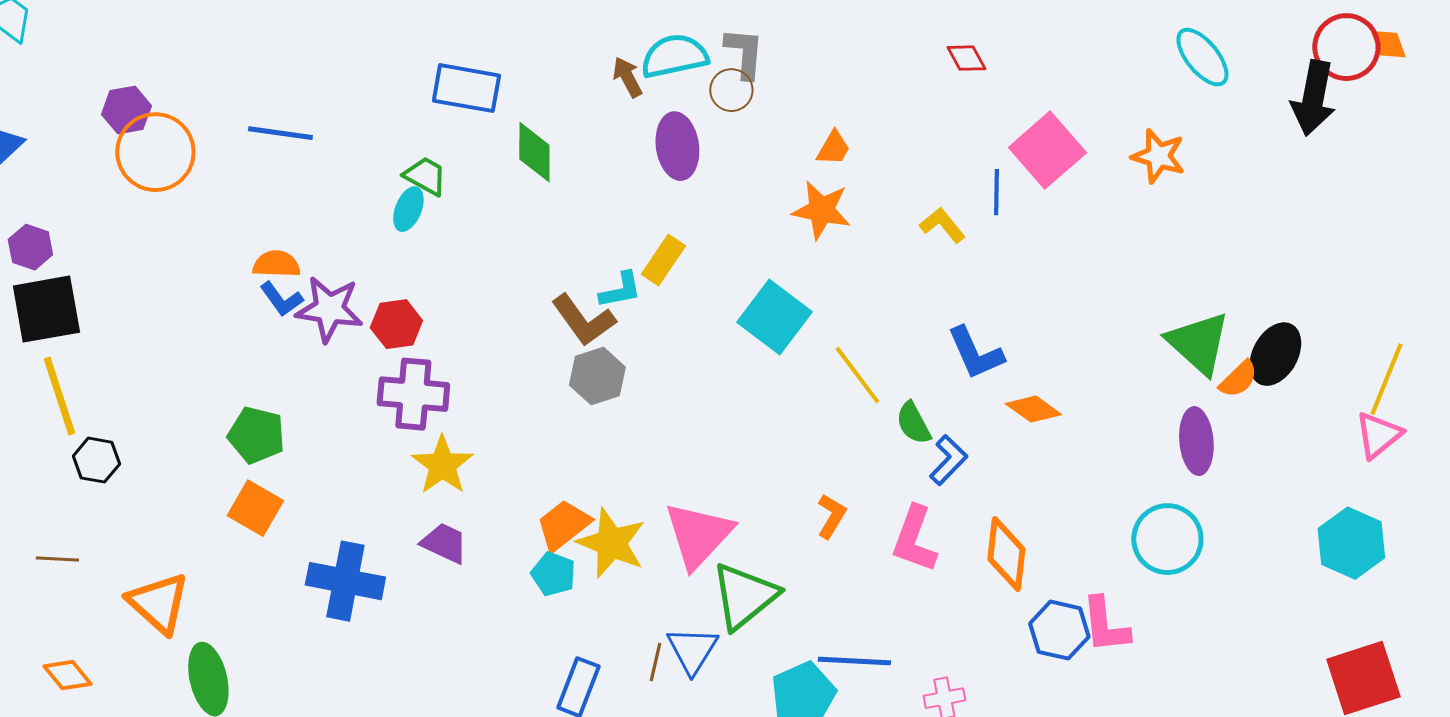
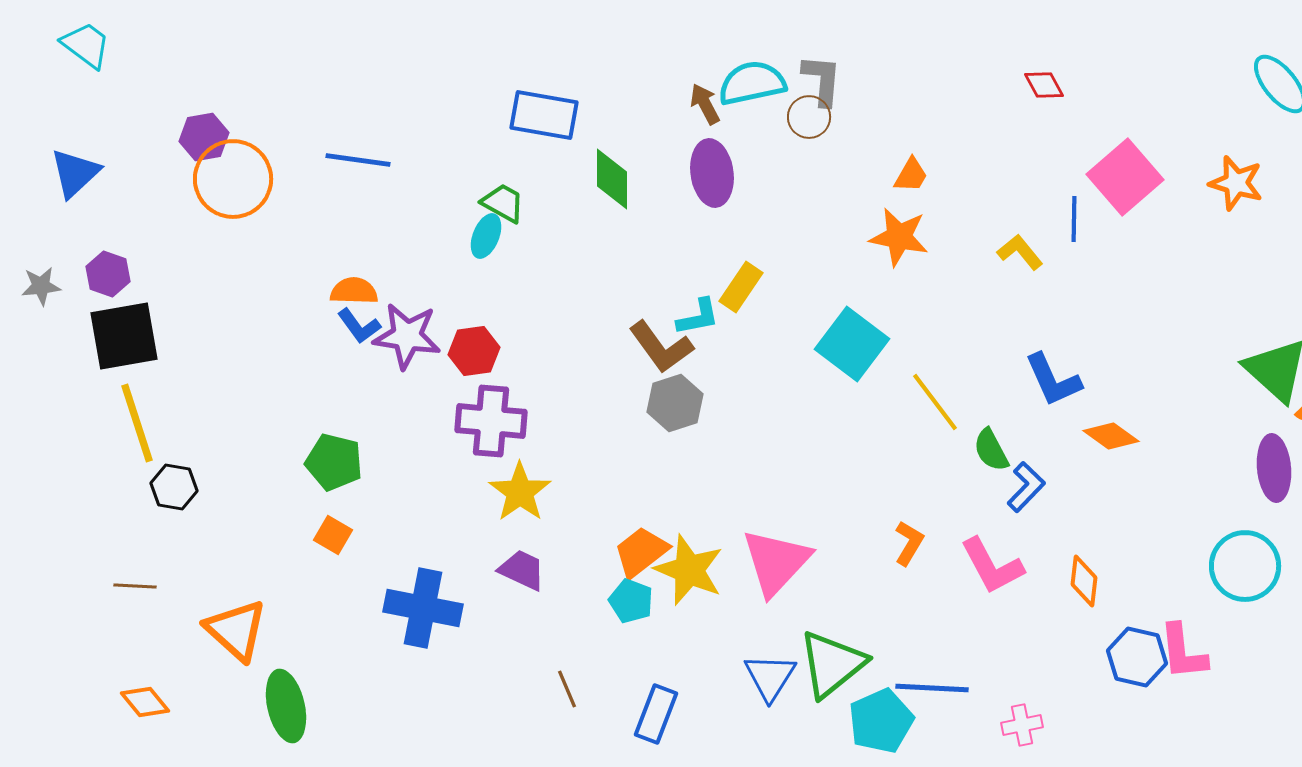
purple ellipse: (677, 146) -> (712, 173), moved
orange square: (255, 508) -> (333, 535), size x0.7
pink L-shape: (914, 539) -> (992, 566), turned -48
orange diamond: (1006, 554) -> (1084, 581), size x0.7
green triangle: (744, 596) -> (832, 664), moved
brown line: (655, 662) -> (567, 689), moved, turned -36

